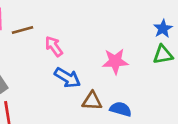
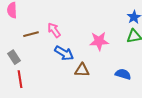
brown line: (22, 30) -> (31, 34), moved
blue semicircle: (121, 109) -> (123, 74), moved

